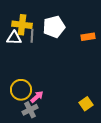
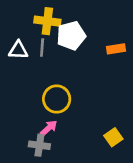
yellow cross: (22, 25) -> (47, 21), moved
yellow circle: (21, 90) -> (57, 99), moved
gray cross: (30, 110) -> (39, 145), turned 35

